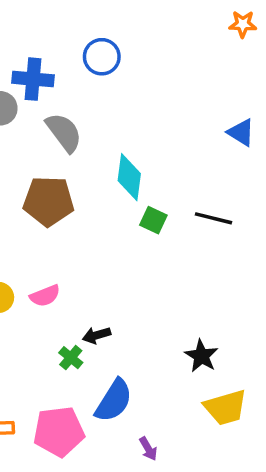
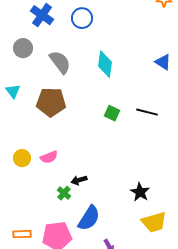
blue cross: (33, 79) -> (42, 15), moved, turned 30
cyan diamond: (129, 177) -> (105, 64), moved

